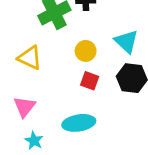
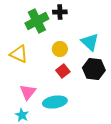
red square: (90, 81) -> (63, 71), turned 32
pink triangle: (24, 107) -> (28, 92), moved

